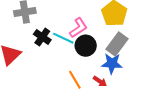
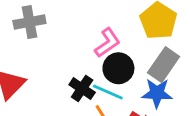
black cross: (42, 37) -> (82, 89), moved
cyan line: (63, 38) -> (108, 92), moved

